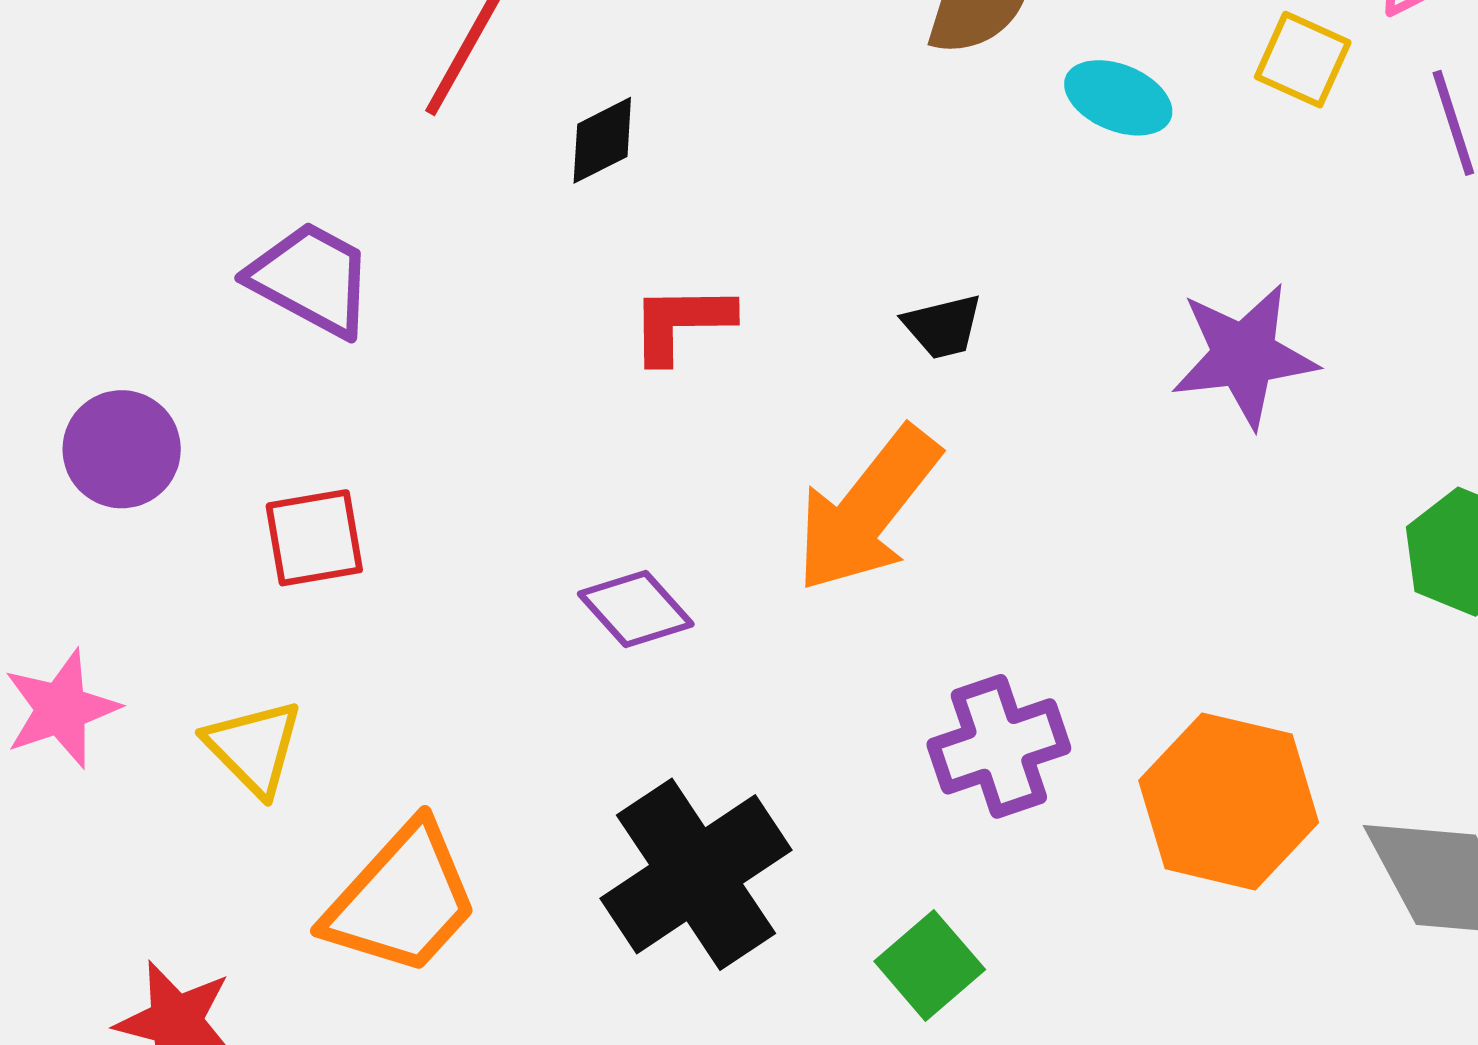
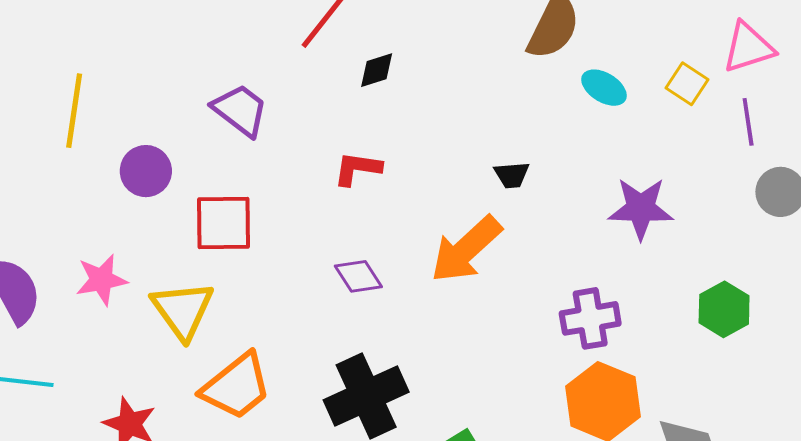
red L-shape: (681, 323) -> (357, 169), moved
red square: (314, 538) -> (224, 223), size x1.4
purple cross: (999, 746) -> (590, 318), moved
yellow triangle: (254, 747) -> (183, 310), size x1.4

